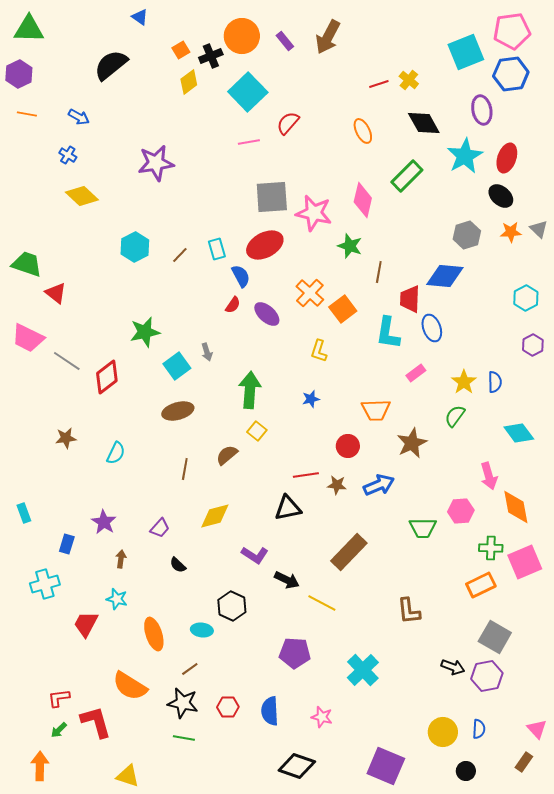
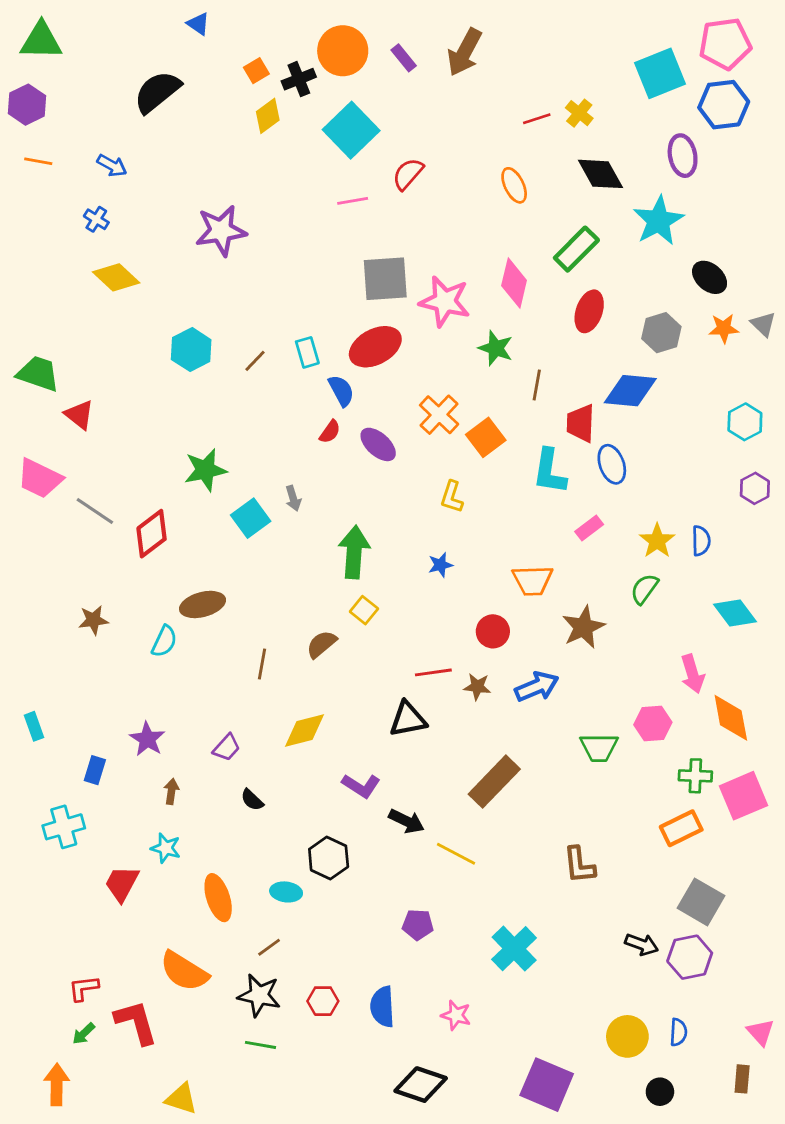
red ellipse: (507, 158) -> (589, 311), moved
brown ellipse: (178, 411) -> (203, 604), moved
purple pentagon: (295, 653) -> (418, 925), size x0.7
brown rectangle: (524, 762) -> (742, 1079), turned -30

